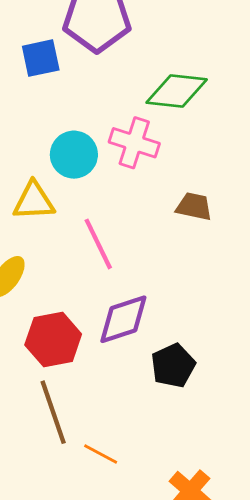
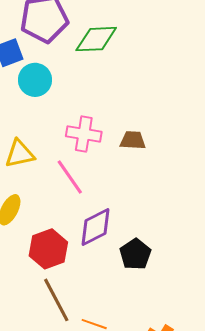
green diamond: (177, 91) -> (96, 39), moved
pink cross: (134, 143) -> (84, 134), moved
cyan circle: (74, 155) -> (35, 80), moved

